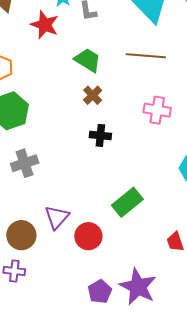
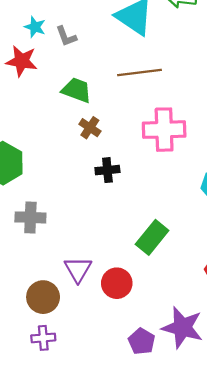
pink cross: (157, 110) -> (164, 130), size x1.4
gray cross: (25, 163) -> (30, 217), turned 32

